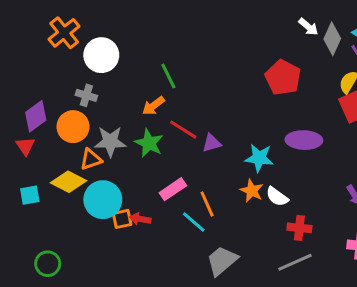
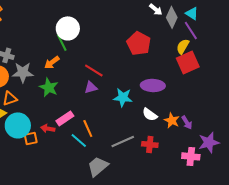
white circle: (101, 55) -> (68, 28), moved
red line: (183, 130) -> (94, 70), moved
gray star: (110, 142) -> (23, 72), moved
orange star: (252, 191) -> (172, 120), moved
white semicircle: (277, 197) -> (150, 114), moved
red arrow: (140, 219) -> (48, 128), moved
gray line: (295, 262) -> (123, 141), moved

